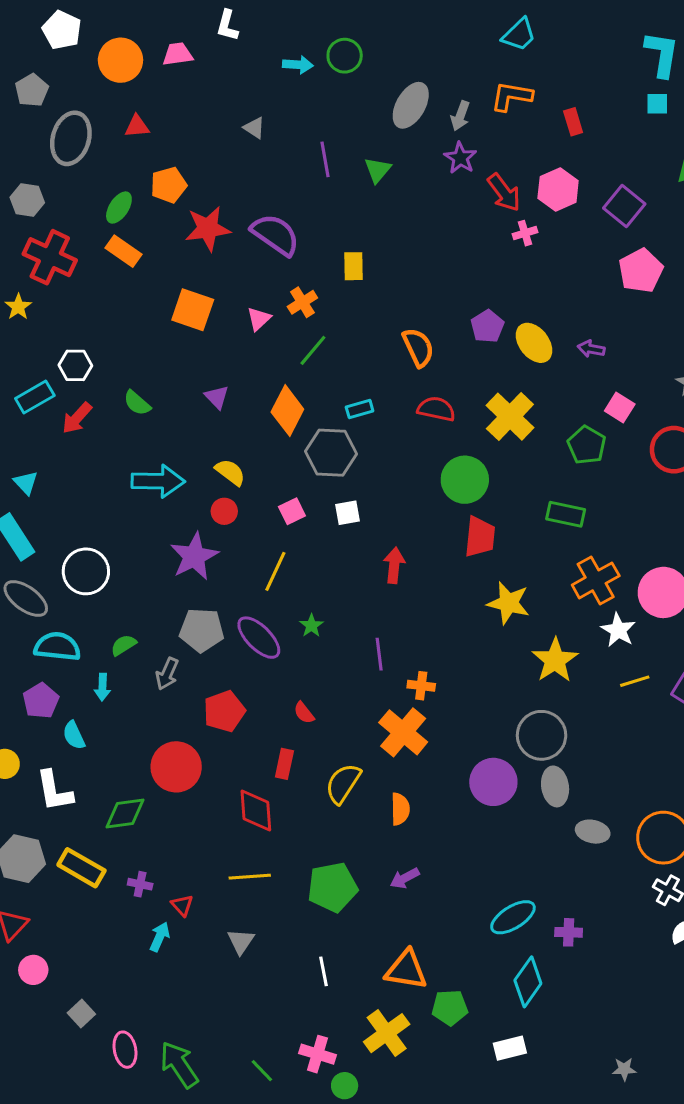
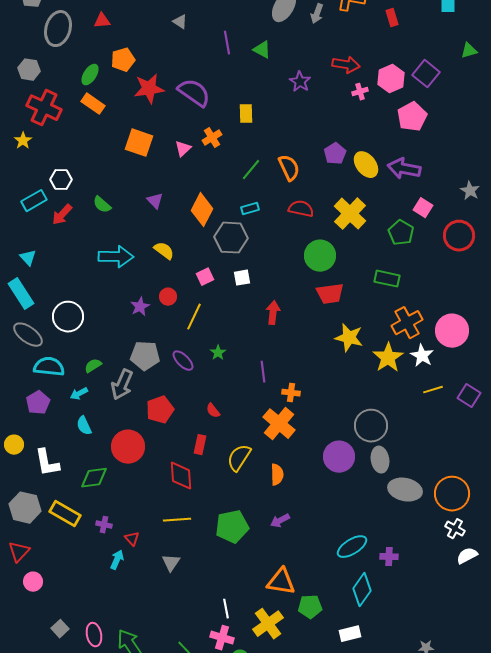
purple star: (460, 158) -> (300, 82), moved
green triangle: (378, 170) -> (262, 50), turned -42
pink hexagon: (558, 189) -> (391, 79), moved
red arrow: (504, 192) -> (346, 65), turned -44
pink pentagon: (641, 271) -> (412, 117), moved
purple arrow: (591, 349) -> (404, 169), size x1.8
green line: (313, 350) -> (251, 170), moved
red circle: (224, 511) -> (168, 297), moved
red trapezoid: (480, 537) -> (330, 294), turned 76
purple star: (194, 556) -> (140, 307), size x0.6
purple ellipse: (259, 638) -> (183, 361), size x0.7
yellow star: (555, 660) -> (388, 358), moved
gray arrow: (167, 674) -> (122, 385), size x1.4
cyan arrow: (102, 687) -> (79, 394), turned 60
cyan semicircle: (74, 735) -> (84, 426), moved
gray ellipse: (593, 832) -> (405, 490), size x1.5
white line: (323, 971) -> (226, 609), moved
gray square: (81, 1014) -> (60, 629), moved

